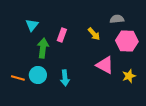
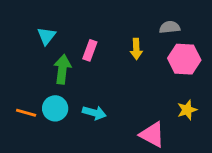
yellow arrow: (94, 34) -> (136, 49), turned 40
pink triangle: (105, 65) -> (152, 135), moved
cyan arrow: (65, 78) -> (94, 113), turned -70

